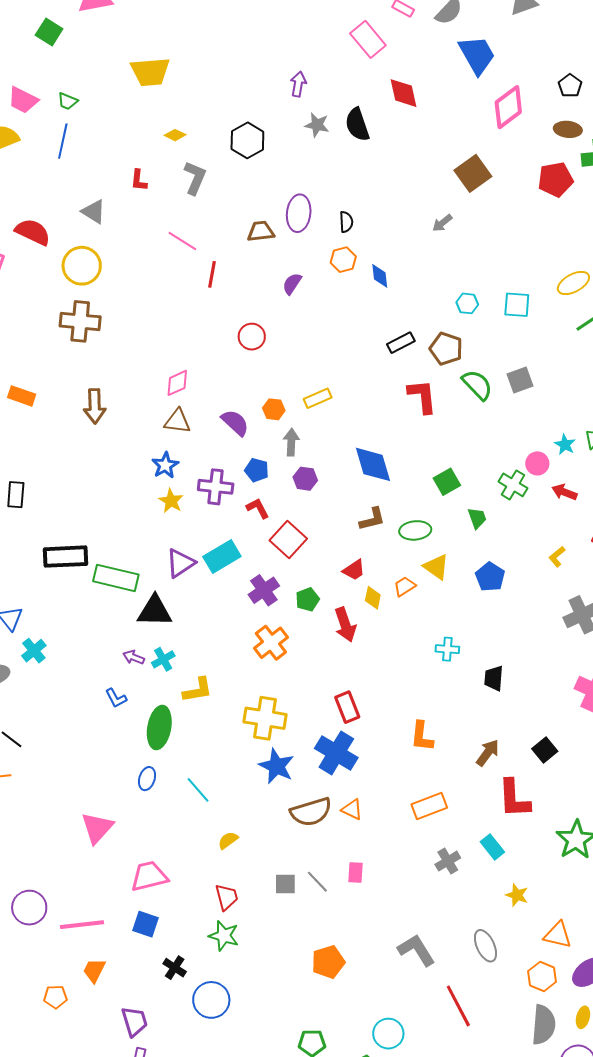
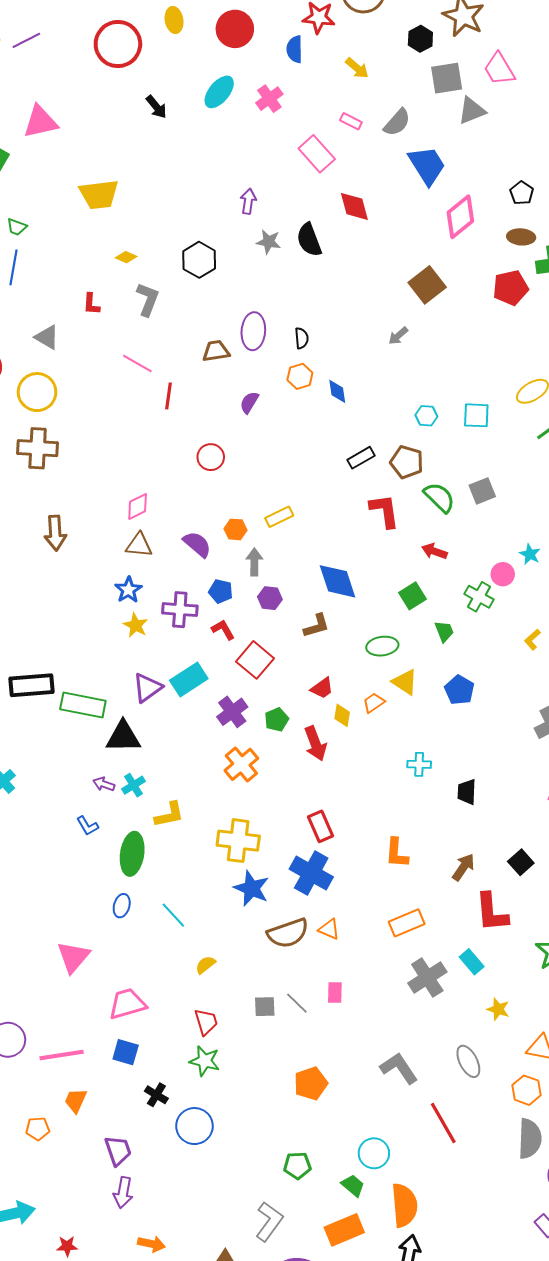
red arrow: (564, 492) -> (434, 551), moved
brown L-shape: (372, 519) -> (316, 626), moved
yellow L-shape: (557, 557) -> (532, 640), moved
gray cross: (448, 861) -> (427, 978), size x1.5

